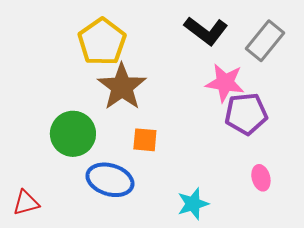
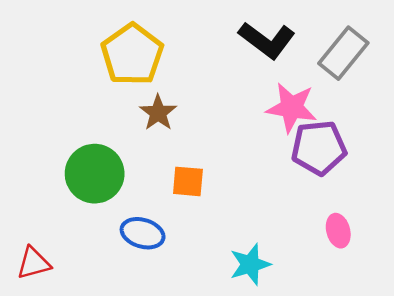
brown star: (122, 87) -> (158, 113), size x0.6
blue ellipse: (110, 180) -> (143, 233), size x0.7

